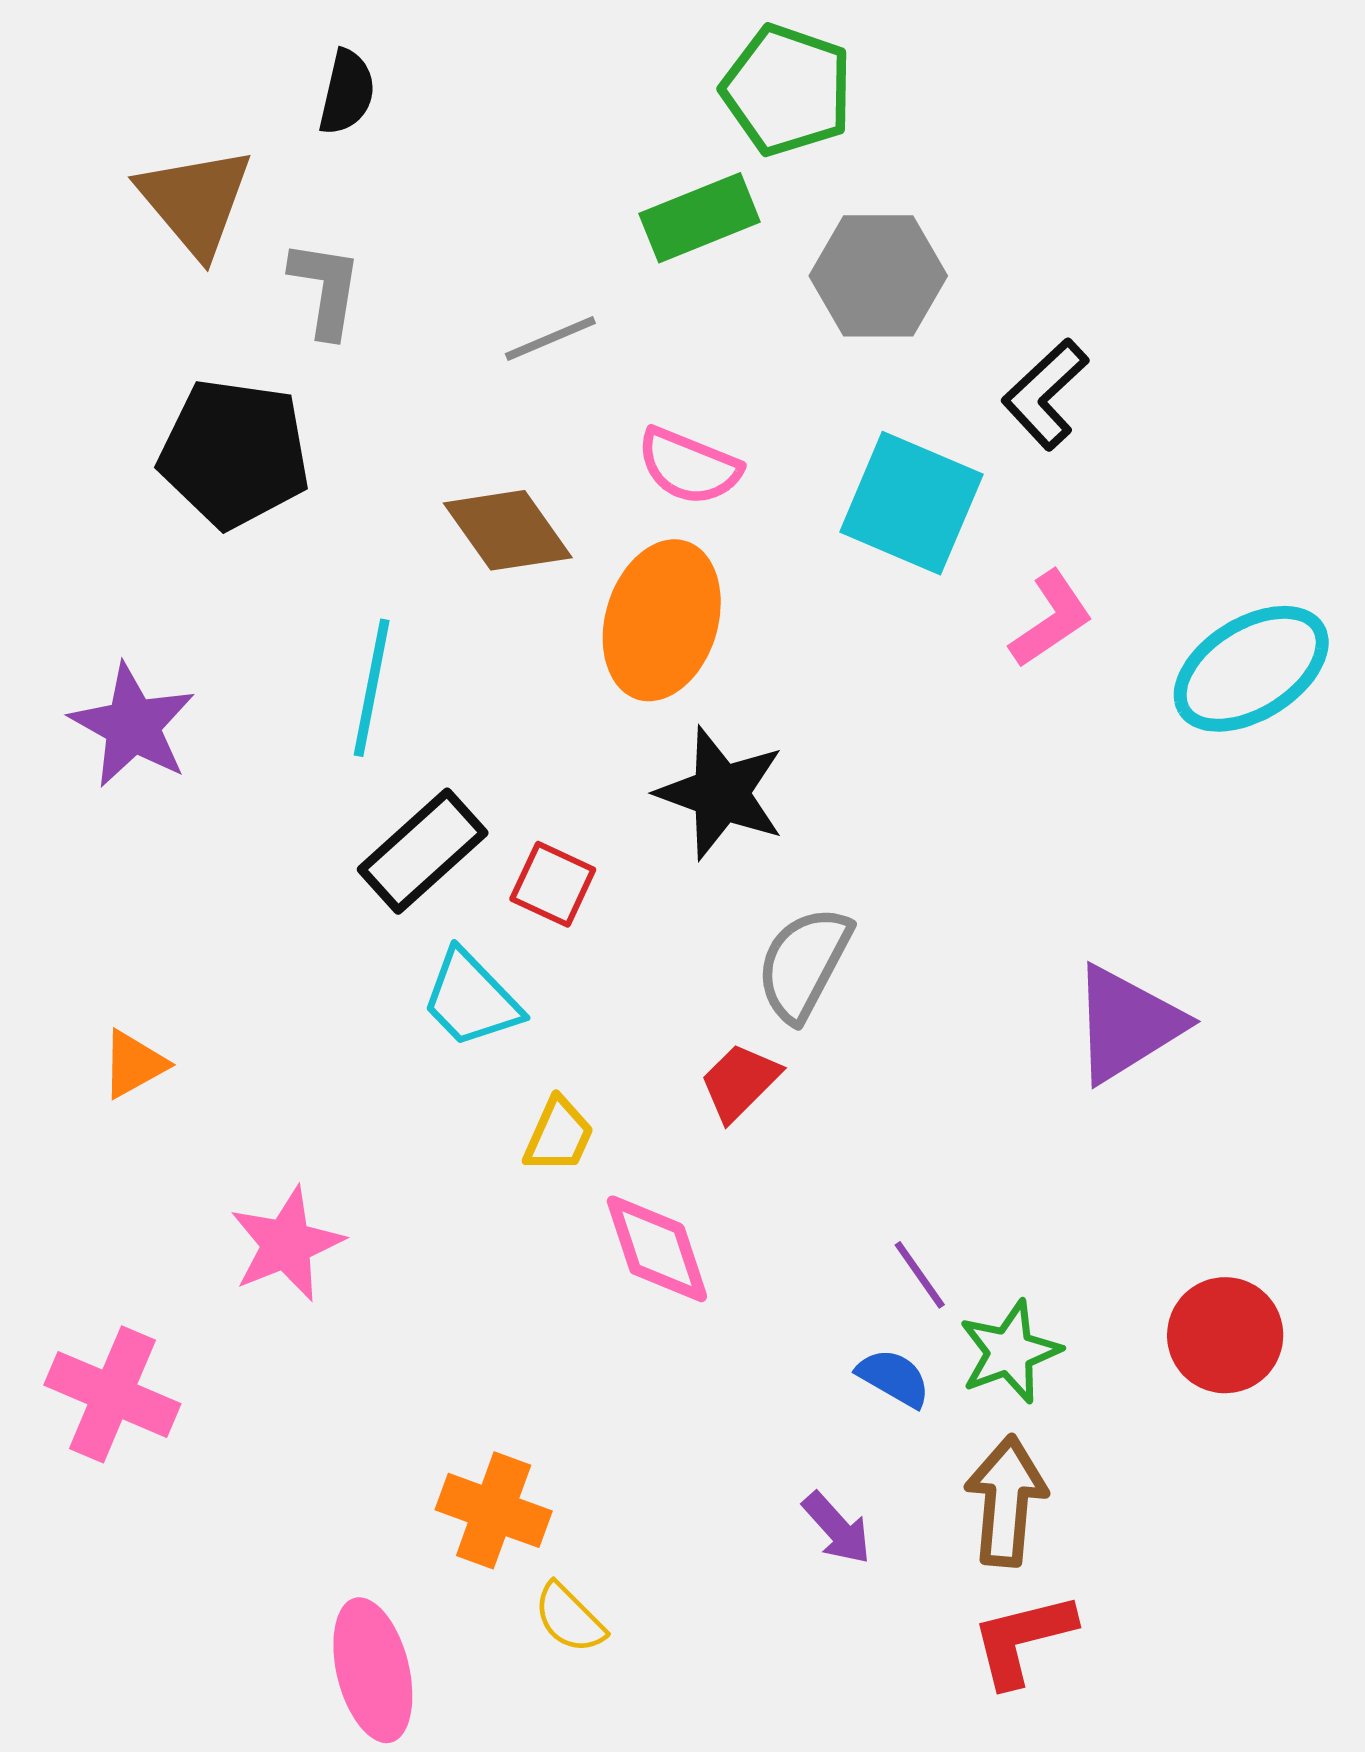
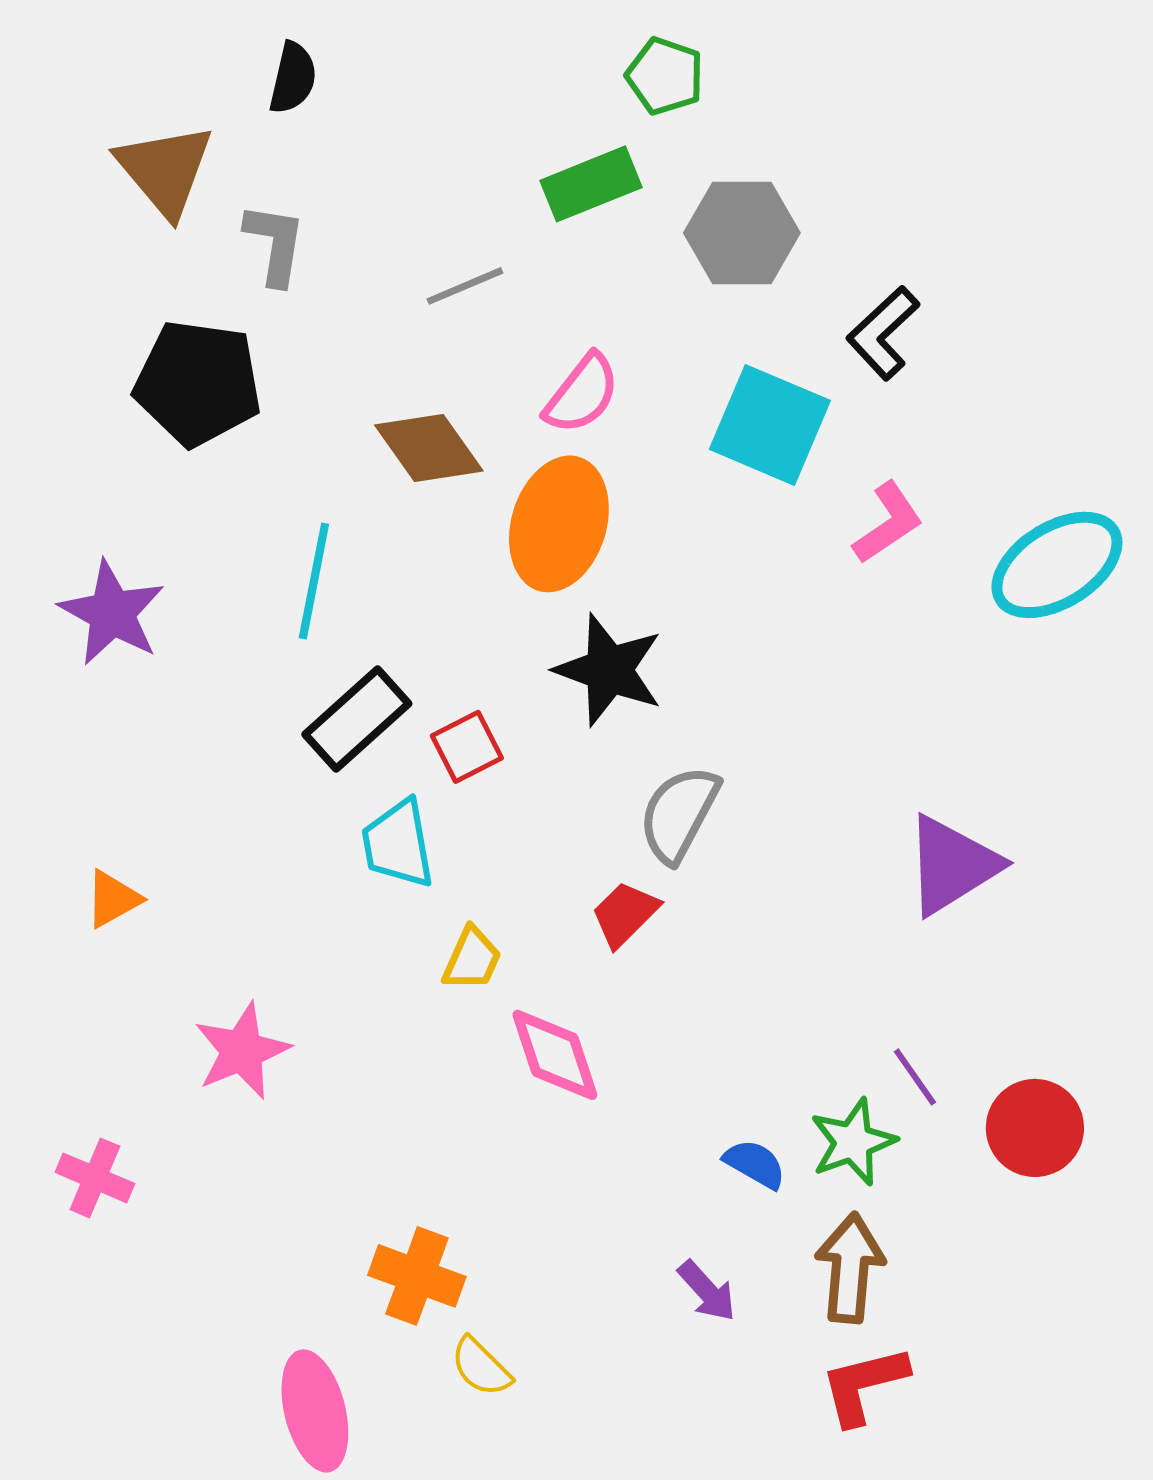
green pentagon: (787, 90) -> (665, 76), size x0.7
pink semicircle: (689, 466) -> (582, 394), turned -74
red square: (553, 884) -> (467, 747), turned 38
cyan trapezoid: (471, 999) -> (398, 844), turned 34
purple line: (920, 1275) -> (915, 1077), moved
pink cross: (112, 1394) -> (95, 1178), size x0.7

